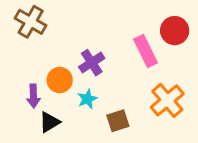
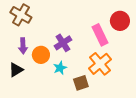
purple arrow: (33, 96) -> (23, 46), moved
orange cross: (167, 100) -> (100, 64), moved
black triangle: (49, 122) -> (16, 70), moved

